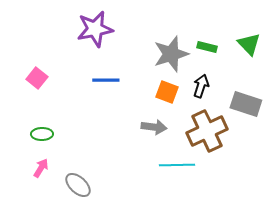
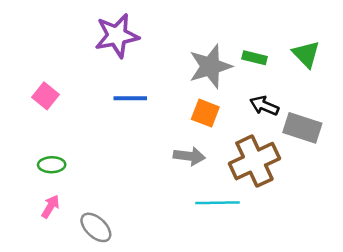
black arrow: (201, 86) -> (264, 106), moved, turned -85

